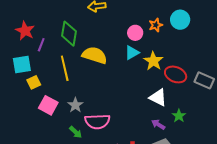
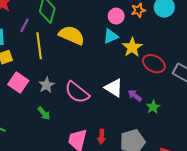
purple line: (41, 45) -> (25, 25), moved
white triangle: (158, 97) -> (114, 88), moved
pink semicircle: (97, 122) -> (77, 92), moved, turned 35
purple arrow: (158, 124) -> (135, 95), moved

